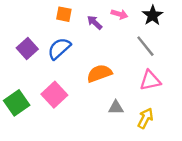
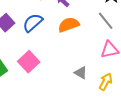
orange semicircle: (99, 73) -> (69, 25), moved
gray triangle: (116, 108) -> (81, 73), turned 32

